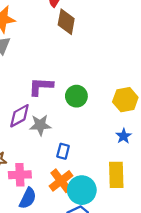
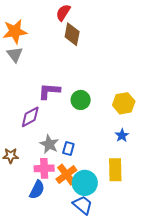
gray star: (40, 125) -> (49, 144), moved, turned 30
pink cross: (20, 175) -> (44, 168), moved

